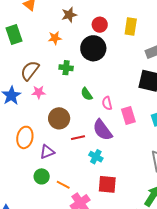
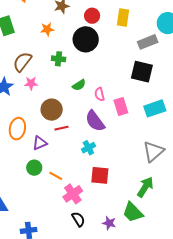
green semicircle: (87, 94) -> (79, 85), turned -88
red line: (78, 138) -> (62, 128), moved
cyan cross: (96, 157) -> (88, 148), turned 32

